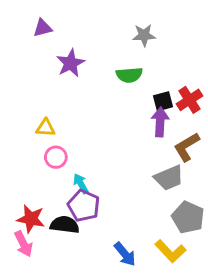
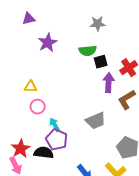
black square: (163, 101) -> (101, 62), moved
gray trapezoid: (169, 178) -> (96, 121), moved
red star: (31, 219) -> (21, 149), turned 30

